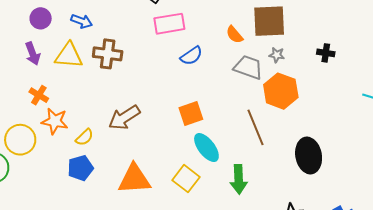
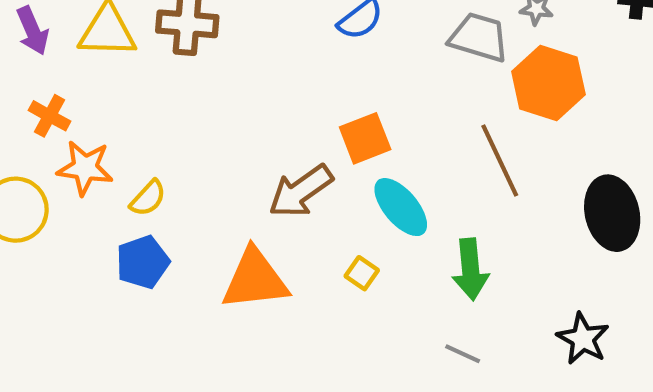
brown arrow: (124, 118) -> (301, 191), moved
yellow square: (186, 179) -> (362, 273), size x0.6

